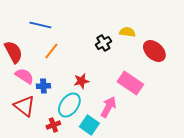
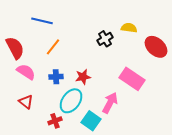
blue cross: (43, 86) -> (56, 77), moved
red triangle: (24, 106) -> (26, 102), size x0.7

